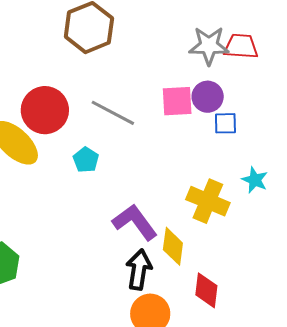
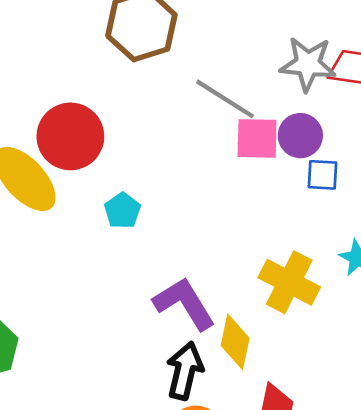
gray line: (113, 113) -> (225, 99), moved

